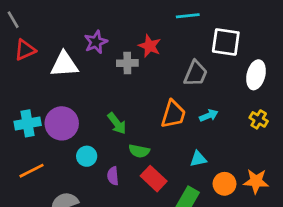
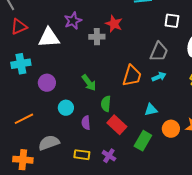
white square: (226, 42) -> (172, 21), size x0.7
gray trapezoid: (196, 74) -> (159, 52), moved
cyan cross: (28, 123) -> (21, 64), moved
purple circle: (62, 123) -> (47, 83), size x0.7
green semicircle: (139, 151) -> (106, 104), turned 84

